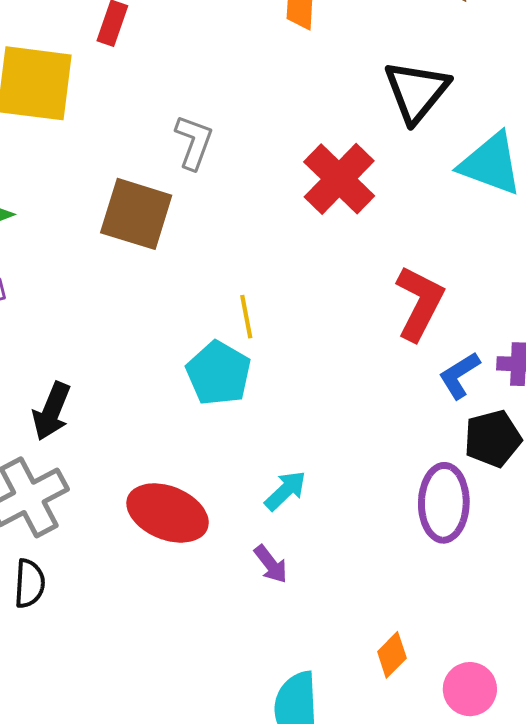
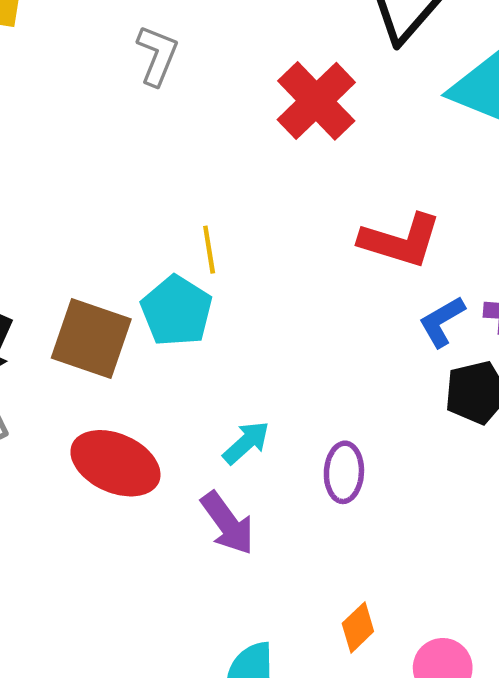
brown square: (136, 214) -> (91, 339), moved
red L-shape: (419, 303) -> (400, 241), turned 78
purple ellipse: (444, 503) -> (344, 472), moved, size x0.7
purple arrow: (271, 564) -> (227, 523), size x1.5

